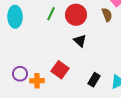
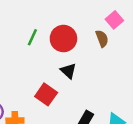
red square: (60, 70) -> (46, 94), moved

